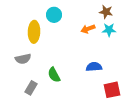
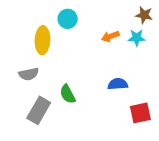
brown star: (106, 12) -> (144, 15), moved
gray rectangle: (31, 88) -> (39, 110), size x1.5

